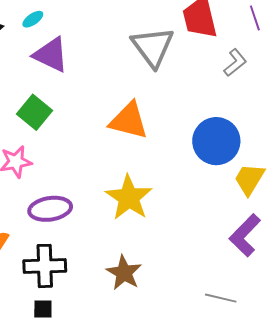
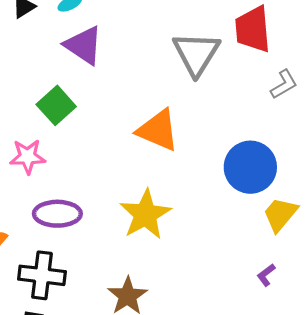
purple L-shape: (245, 235) -> (266, 275), size x0.5

